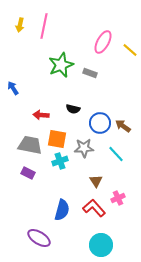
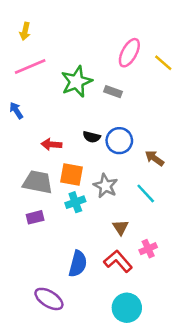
pink line: (44, 26) -> (30, 67), moved, turned 55
blue circle: (100, 123) -> (119, 141), moved
gray star: (84, 148) -> (105, 186), turned 30
purple rectangle: (28, 173) -> (35, 217), turned -40

